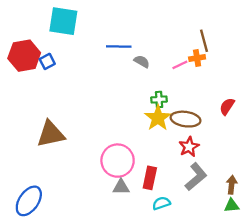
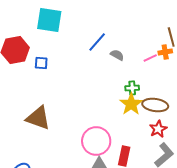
blue line: (119, 46) -> (97, 42), turned -50
blue square: (47, 61) -> (41, 63), moved, turned 32
brown triangle: (51, 134) -> (38, 118), turned 32

